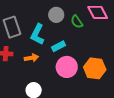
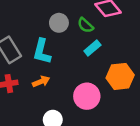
cyan rectangle: (59, 46) -> (92, 48), moved
pink circle: (67, 67) -> (87, 96), moved

